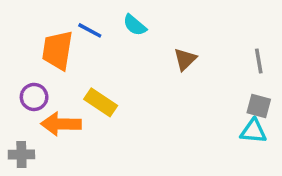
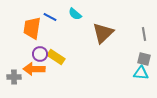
brown triangle: (185, 59) -> (103, 33), size x1.6
purple circle: (34, 97) -> (40, 54), moved
gray cross: (21, 155) -> (14, 77), moved

